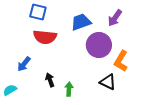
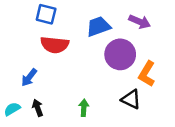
purple arrow: (115, 18) -> (140, 22), turned -102
black arrow: (50, 80) -> (38, 108), moved

